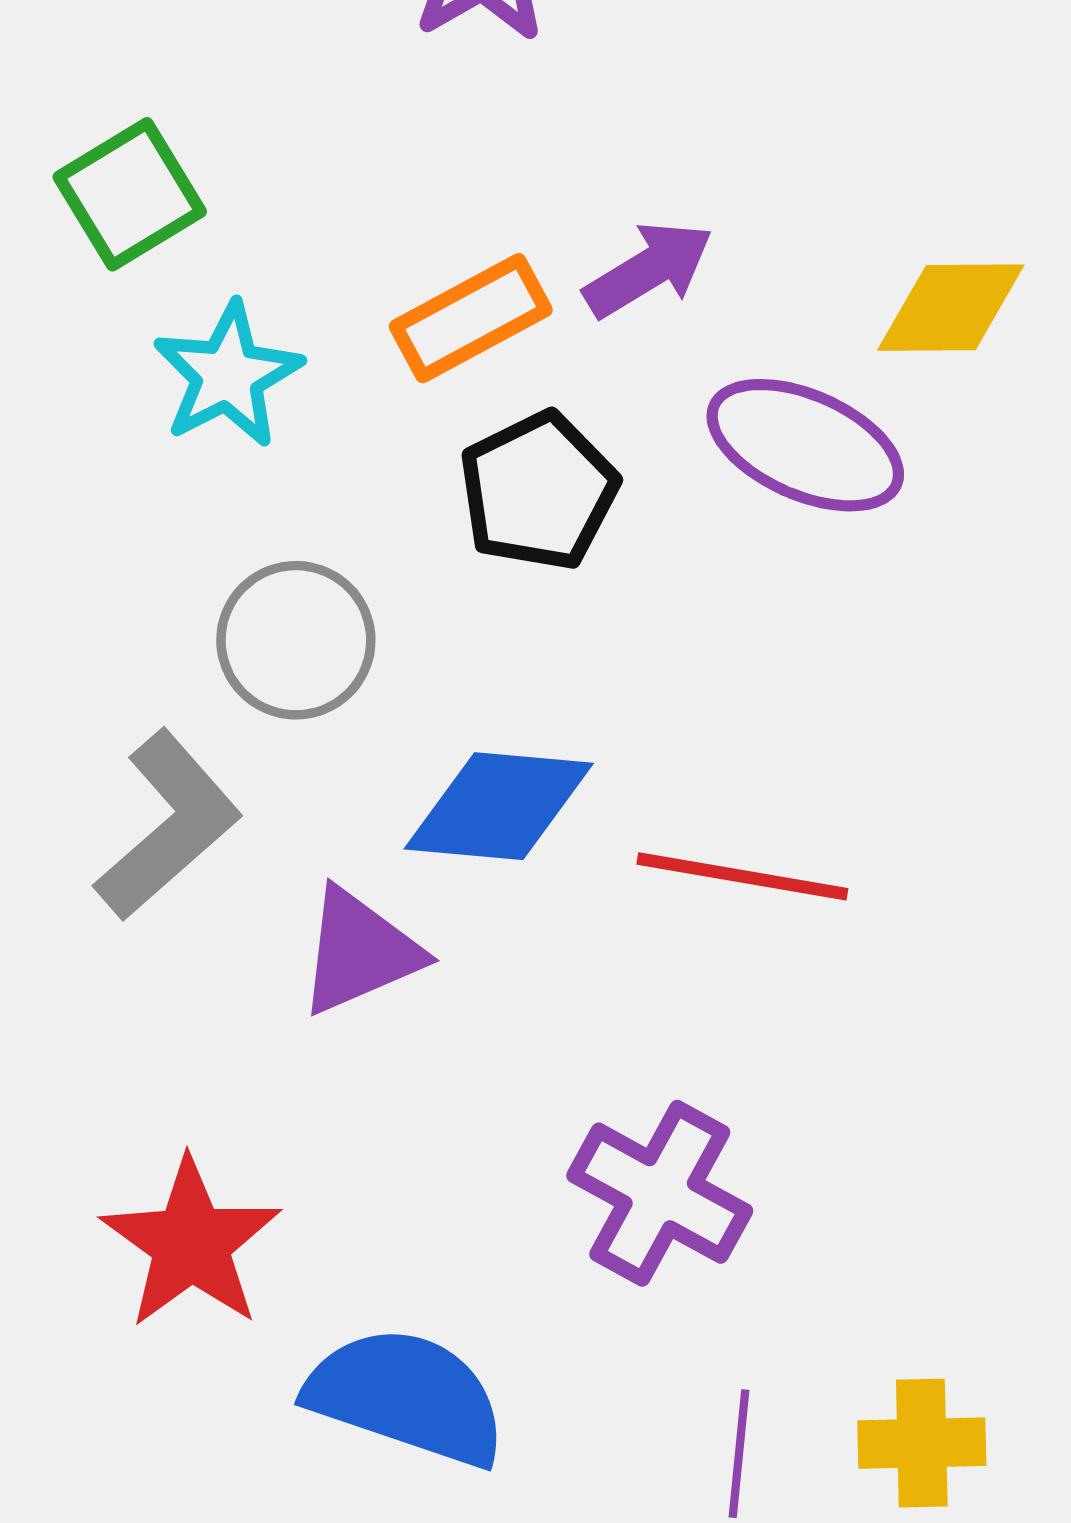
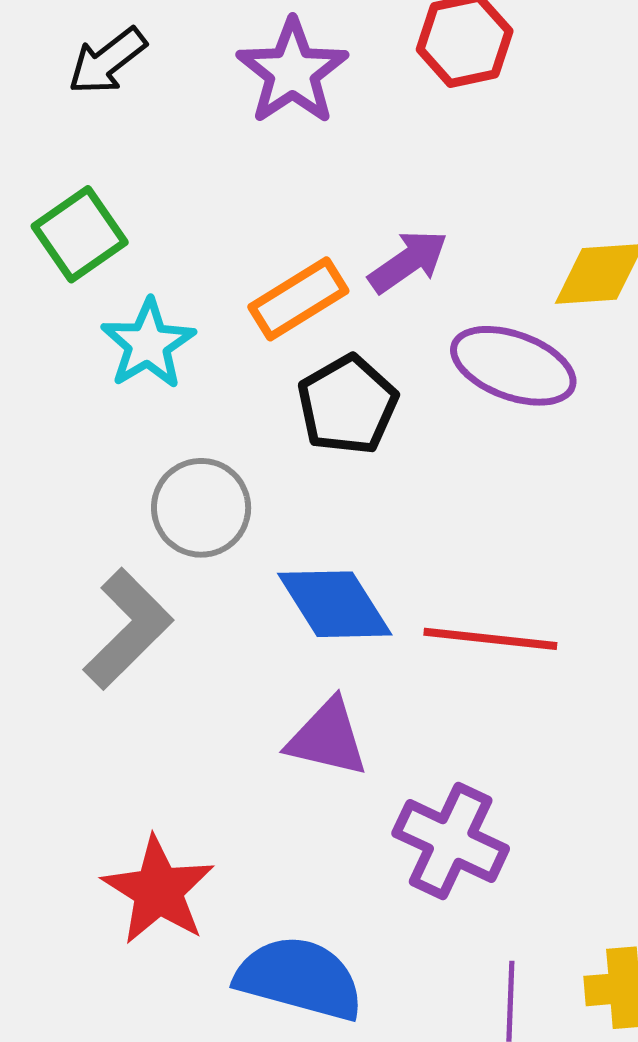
blue diamond: (499, 806) -> (335, 604), turned 56
purple triangle: (360, 952) -> (328, 738), moved, turned 40

